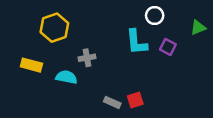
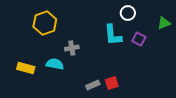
yellow rectangle: (31, 65) -> (26, 68), moved
gray rectangle: (112, 102) -> (93, 85), turned -48

